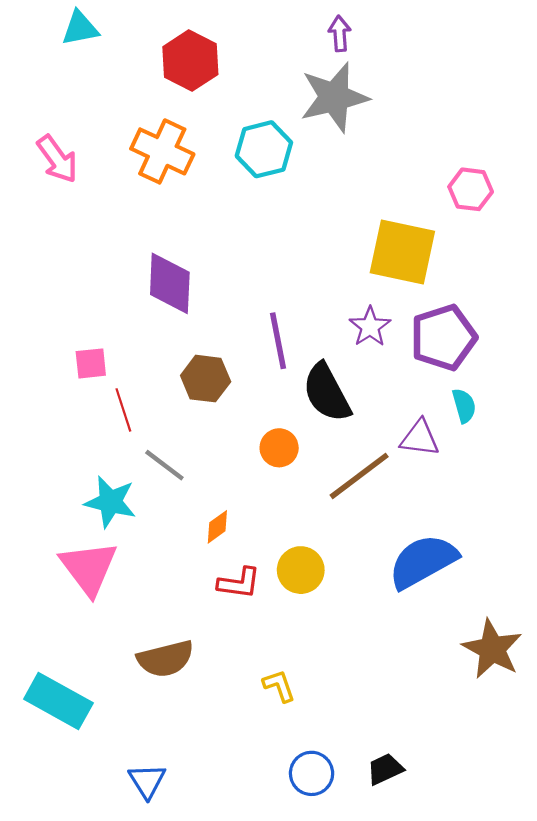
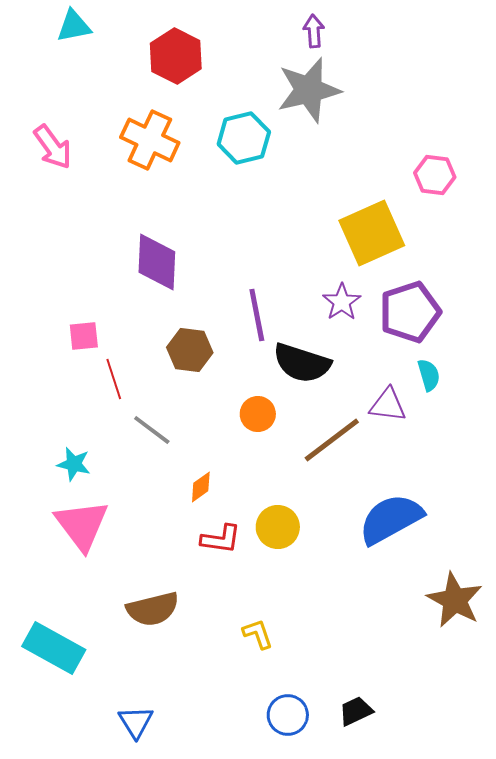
yellow square: (402, 252) -> (372, 233), turned -36
black semicircle: (327, 393) -> (302, 363), turned -44
cyan star: (110, 502) -> (74, 464), moved, size x0.7

